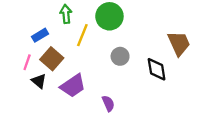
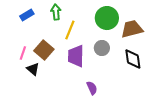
green circle: (109, 16) -> (107, 18), moved
blue rectangle: (40, 35) -> (27, 15), moved
brown trapezoid: (179, 43) -> (132, 29), moved, turned -80
purple trapezoid: (73, 86) -> (76, 56), moved, turned 125

